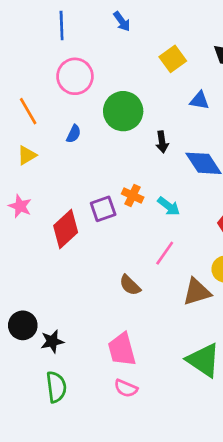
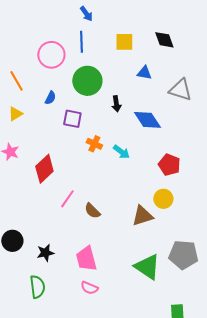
blue line: (62, 25) -> (81, 42), moved
yellow square: (173, 59) -> (124, 42), turned 36
purple square: (103, 209) -> (72, 119), moved, turned 30
pink line: (165, 253) -> (67, 199), moved
black star: (52, 341) -> (45, 253), moved

